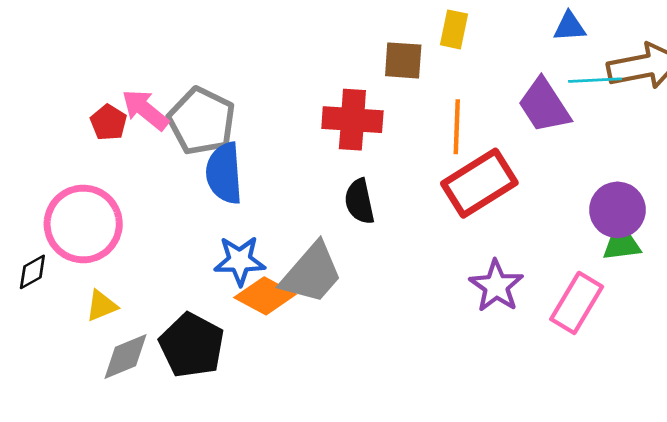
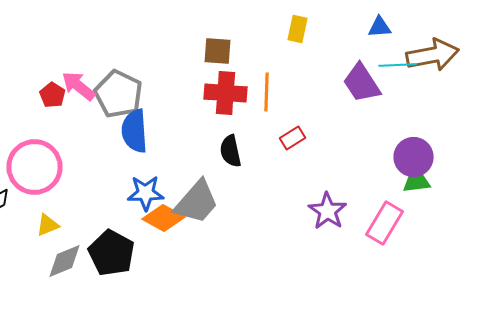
brown square: (403, 60) -> (218, 51), moved
orange line: (457, 127) -> (266, 92), moved
red rectangle: (479, 183) -> (292, 138), moved, size x0.5

